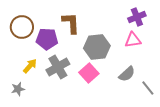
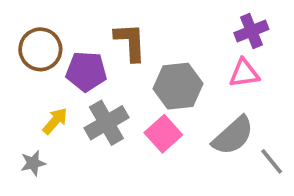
gray semicircle: (127, 74) -> (233, 136), size x1.4

